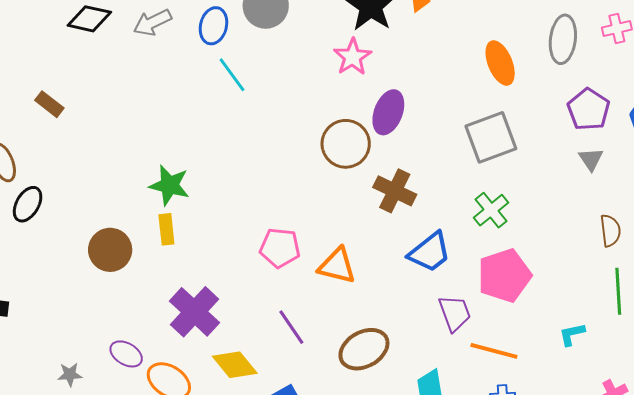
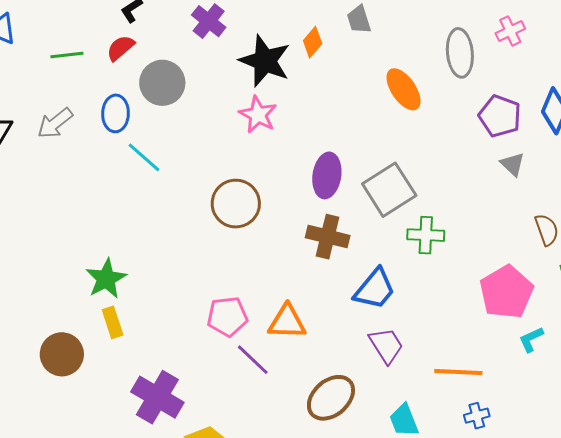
purple ellipse: (388, 112) -> (327, 175), moved
gray square: (491, 137) -> (389, 190), moved
brown circle: (346, 144) -> (236, 204), moved
green star: (169, 185) -> (106, 279), turned -30
green cross: (491, 210) -> (426, 235), turned -36
pink pentagon: (504, 276) -> (506, 292), moved
purple trapezoid: (455, 313) -> (386, 345), moved
purple line: (291, 327) -> (253, 360), moved

